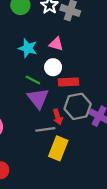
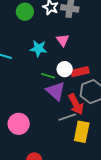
pink triangle: (56, 44) -> (63, 40), turned 48
white circle: (53, 67) -> (65, 69), moved
red arrow: (58, 117) -> (76, 104), size x1.5

